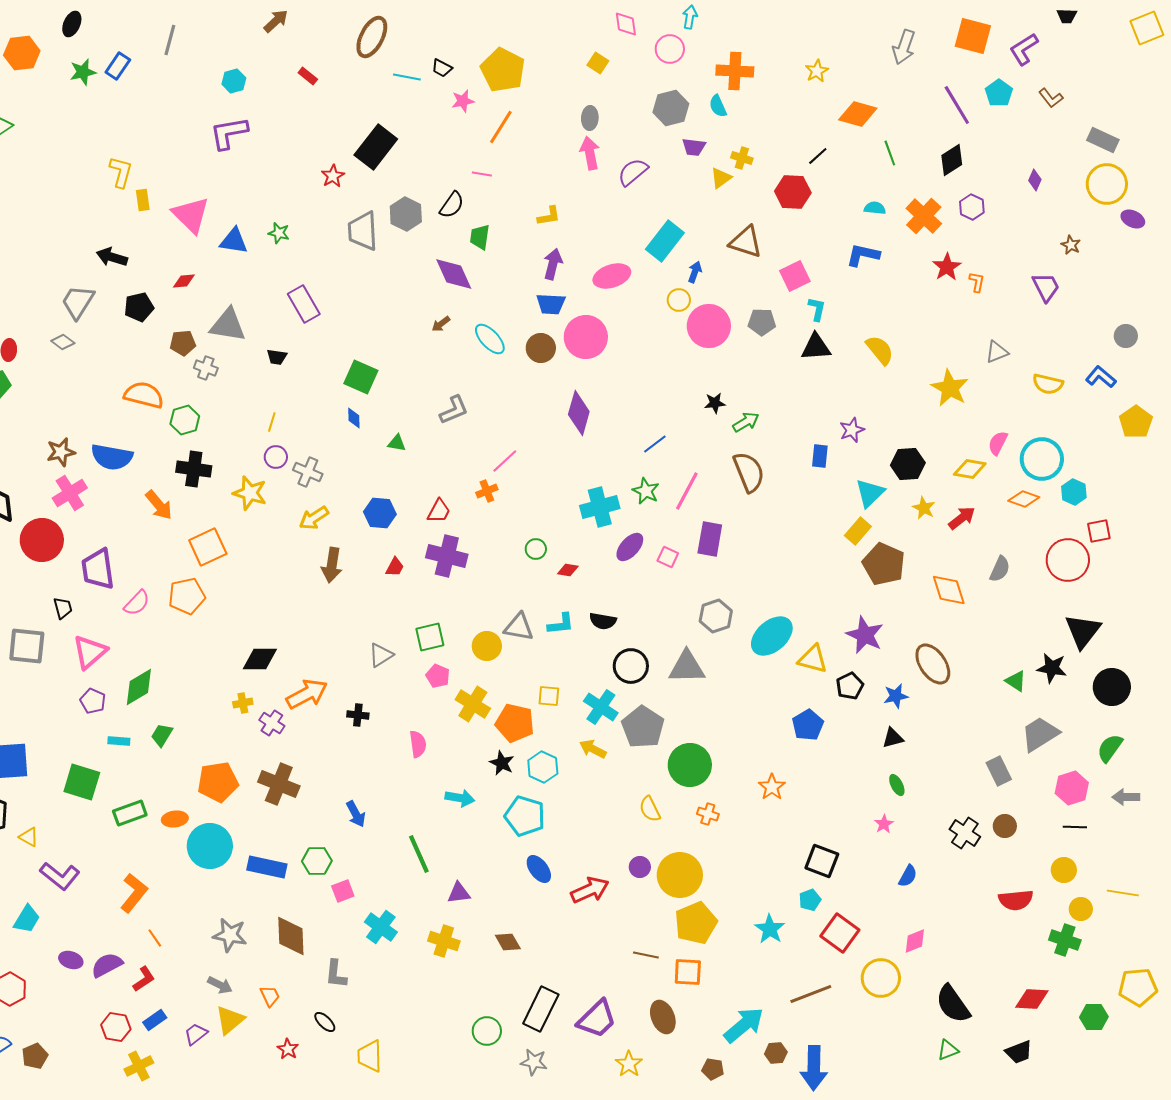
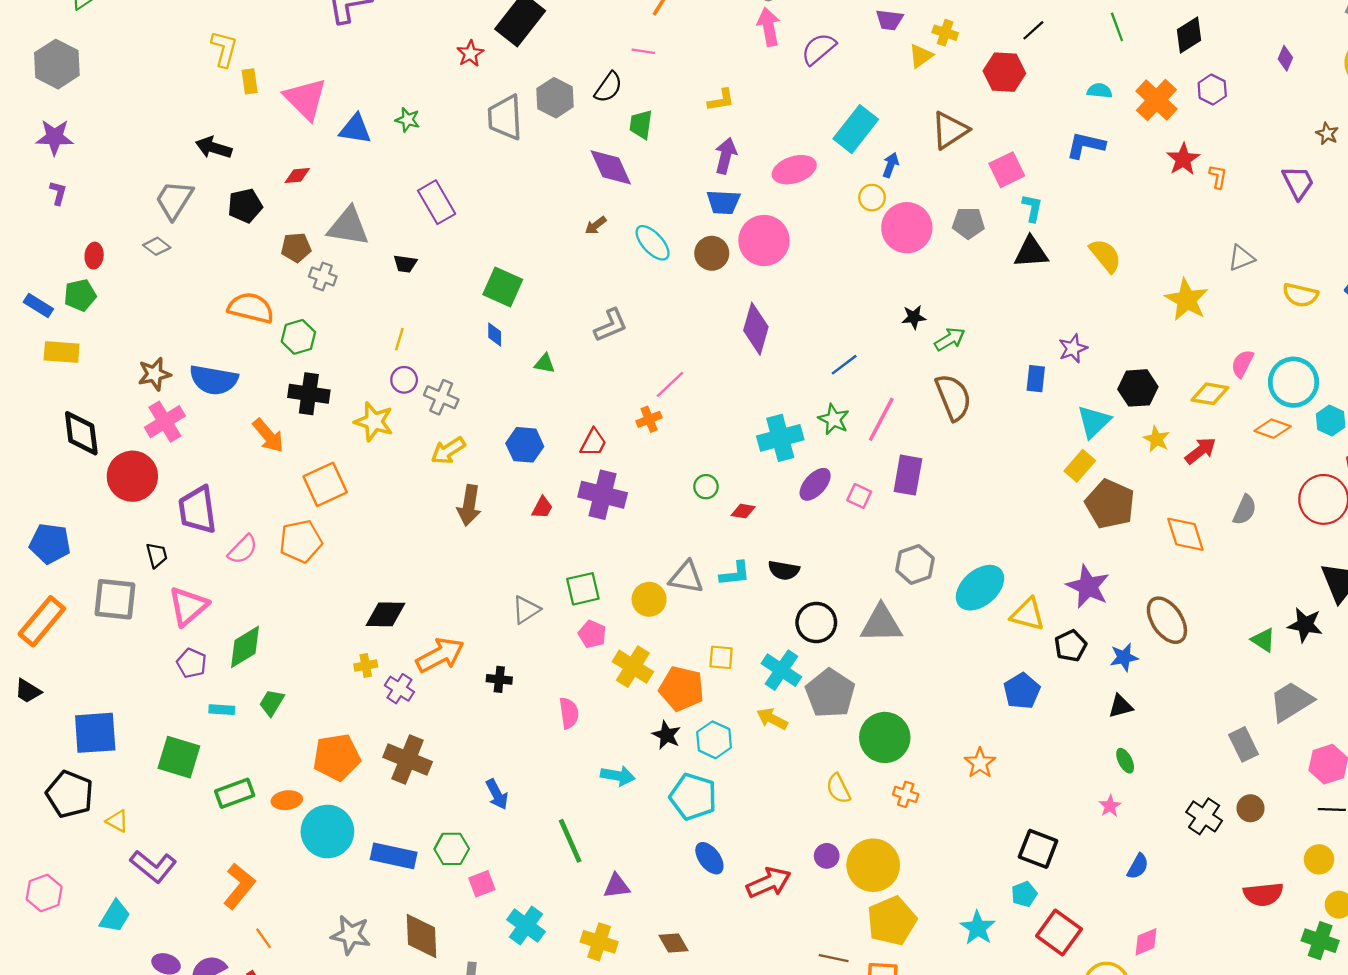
brown triangle: (746, 242) -> (950, 130), turned -51

